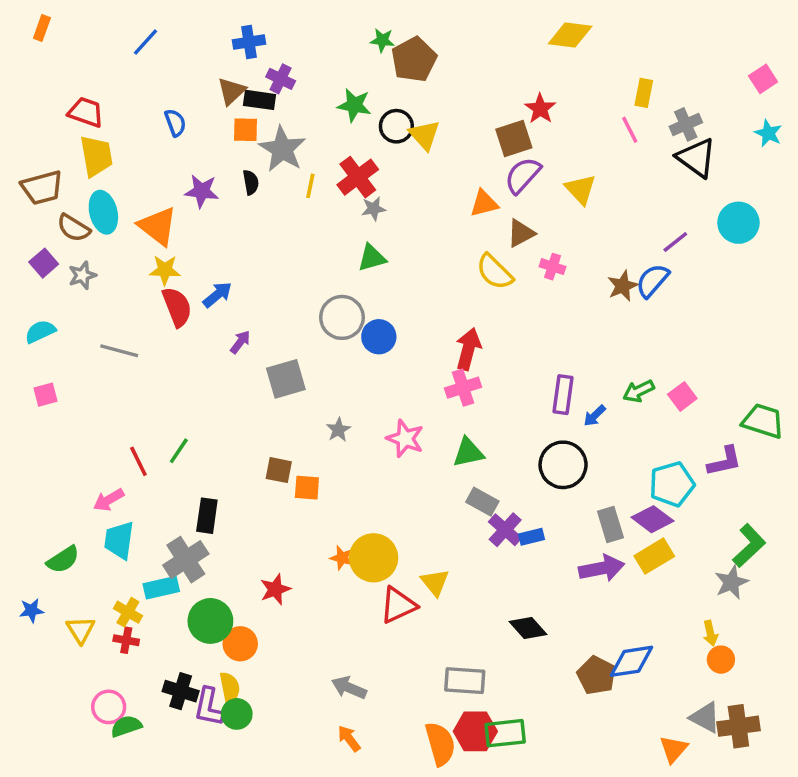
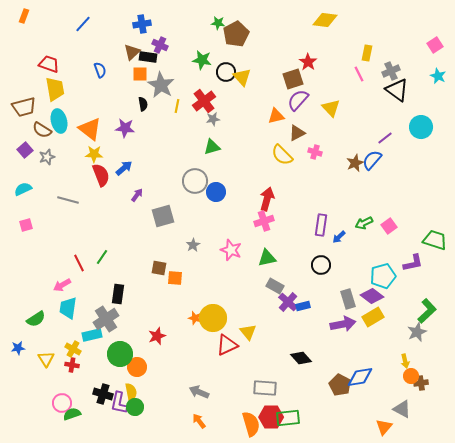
purple star: (202, 191) -> (125, 128), moved
black circle: (563, 465) -> (321, 265), size x0.7
brown cross: (738, 726) -> (421, 383), moved, size x0.6

